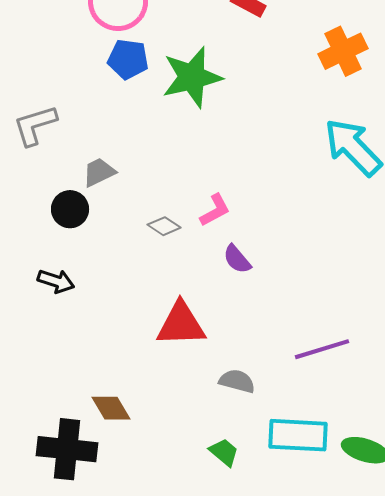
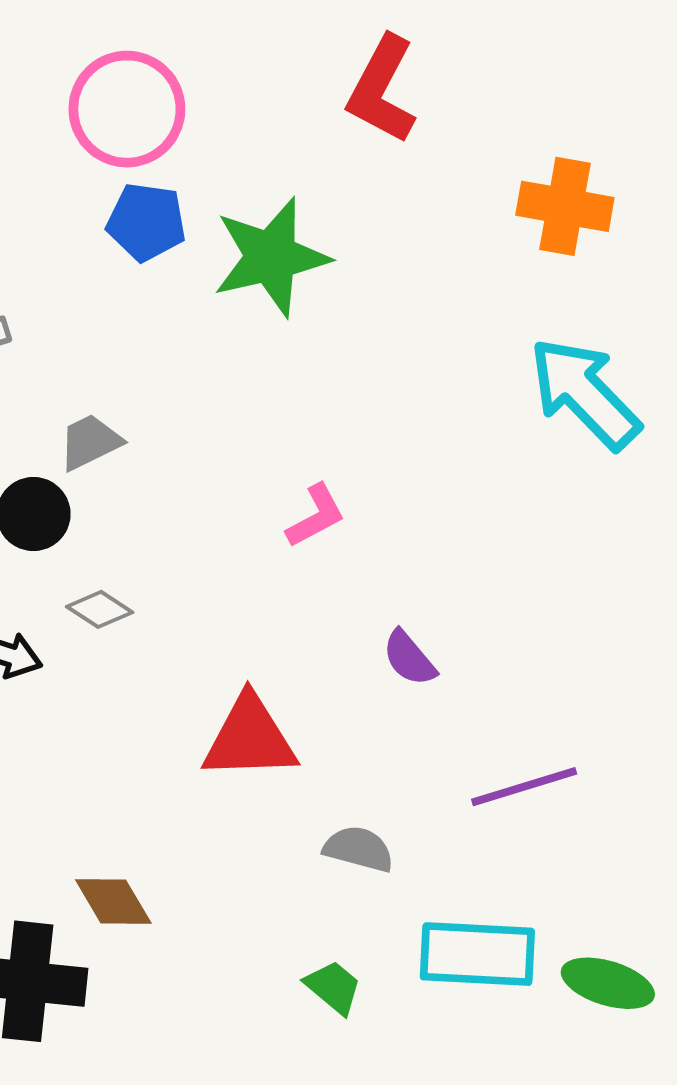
orange cross: (343, 51) -> (565, 206), turned 36
gray diamond: (164, 226) -> (100, 609), moved
purple semicircle: (237, 259) -> (409, 658), moved

